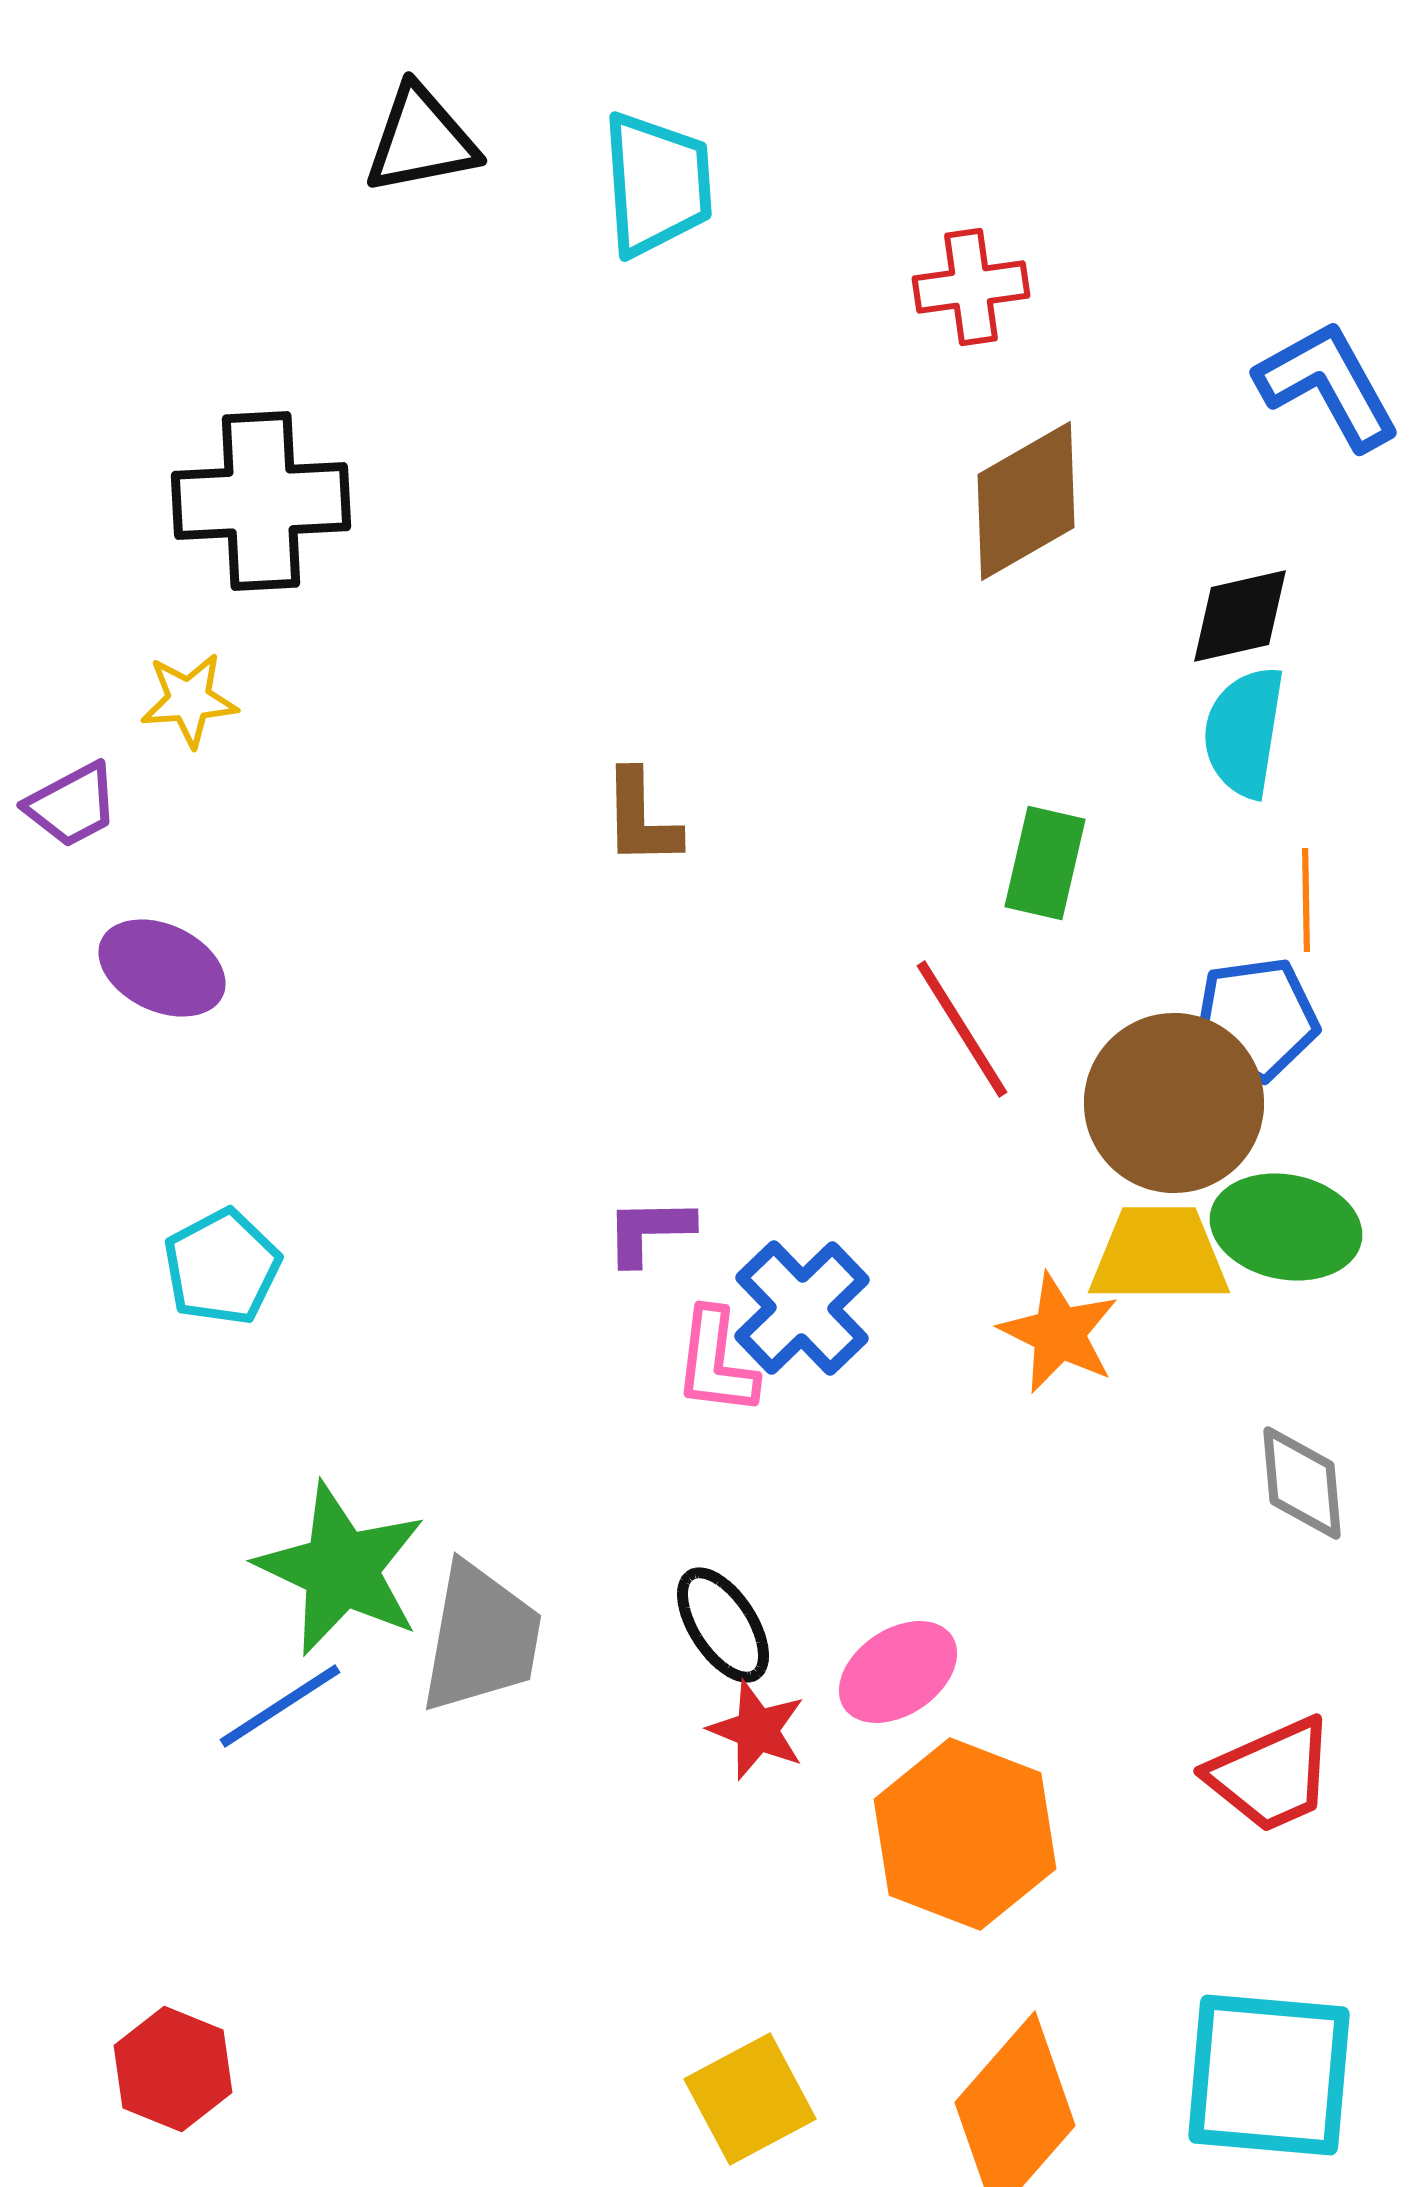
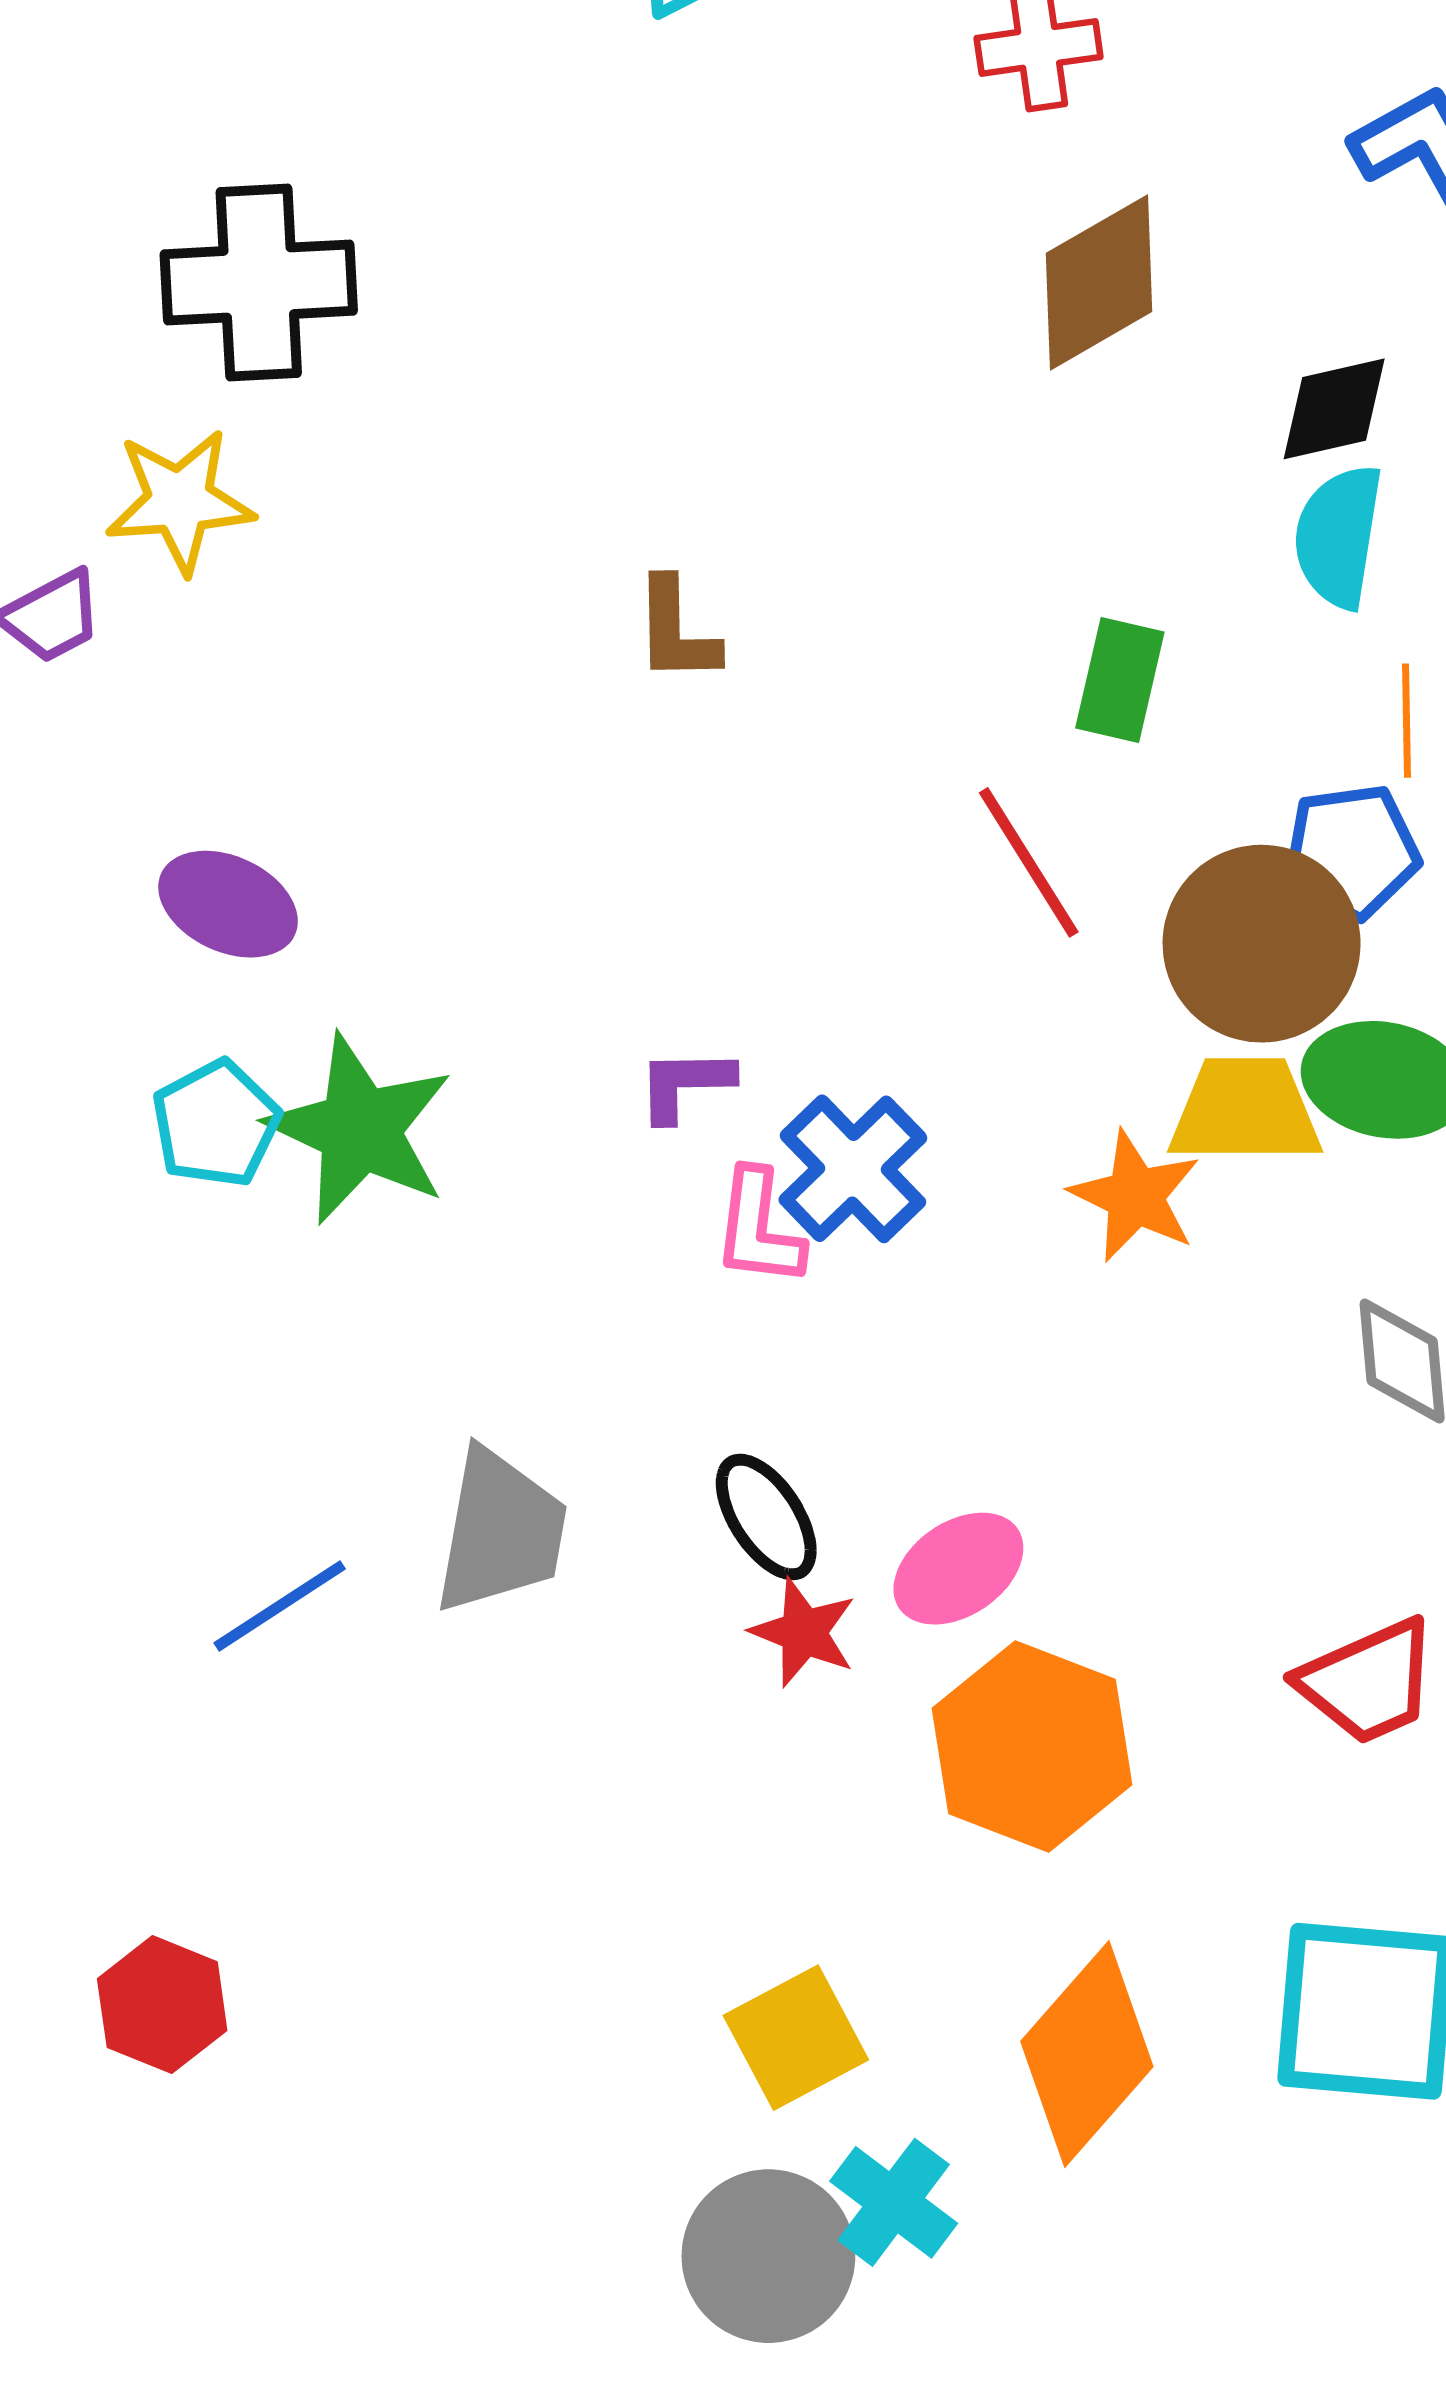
yellow star: (189, 700) -> (180, 501), size x1.4
purple ellipse: (162, 968) -> (228, 904), moved
green star: (341, 1569) -> (360, 1129), moved

